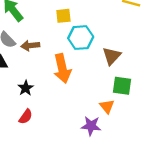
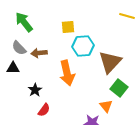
brown triangle: (112, 56) -> (110, 62), size x1.4
green square: (122, 86) -> (119, 88), turned 30
red semicircle: (26, 117) -> (44, 110), moved

